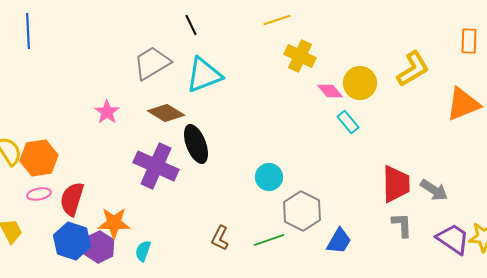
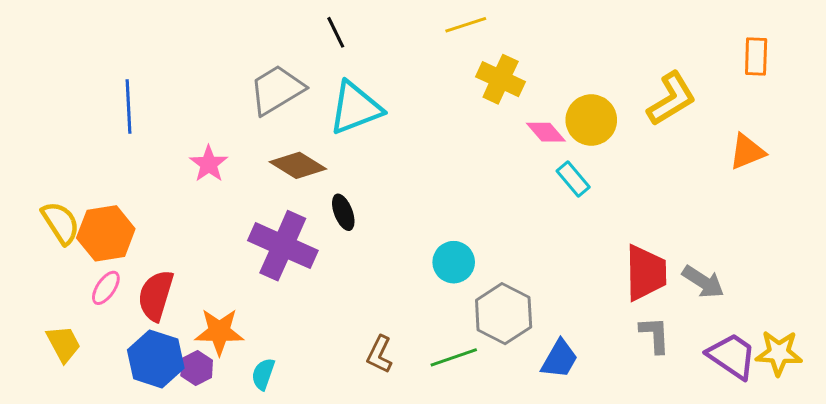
blue line: (28, 31) -> (129, 106), moved
orange triangle: (463, 104) -> (747, 152), size x0.7
black ellipse: (196, 144) -> (343, 212), size x0.6
pink ellipse: (39, 194) -> (106, 288), turned -45
purple hexagon: (99, 247) -> (197, 368), size x0.7

